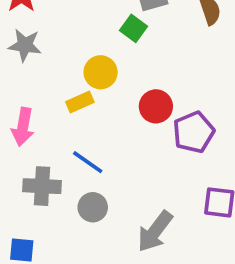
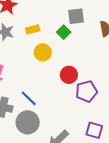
yellow rectangle: (80, 102) -> (33, 29), moved
gray circle: (93, 207) -> (28, 122), size x1.5

